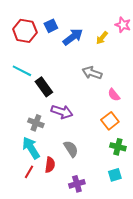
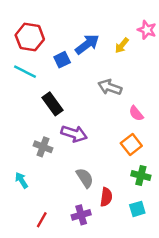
blue square: (51, 26) -> (62, 60), moved
cyan line: (22, 71) -> (25, 72), moved
cyan arrow: (31, 148) -> (21, 180), moved, size x0.6
red semicircle: (50, 165) -> (106, 197), moved
red line: (29, 172) -> (42, 220), moved
purple cross: (77, 184) -> (81, 215), moved

